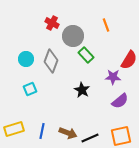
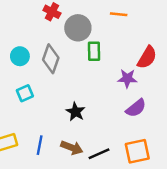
orange line: (106, 25) -> (119, 14), turned -64
green rectangle: (86, 55) -> (94, 51), turned 42
black star: (82, 90) -> (75, 112), moved

